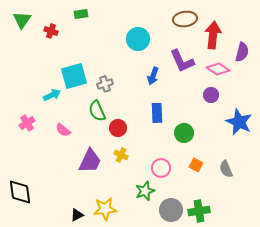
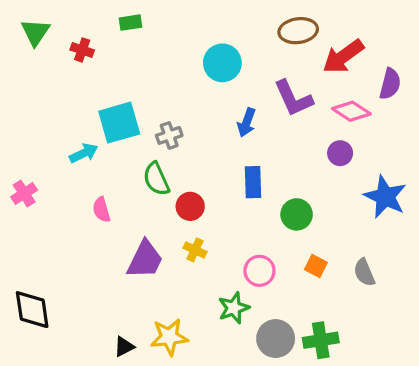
red arrow: (213, 35) -> (343, 56), turned -132
pink cross: (27, 123) -> (24, 193), moved
pink semicircle: (63, 130) -> (101, 210), turned 35

